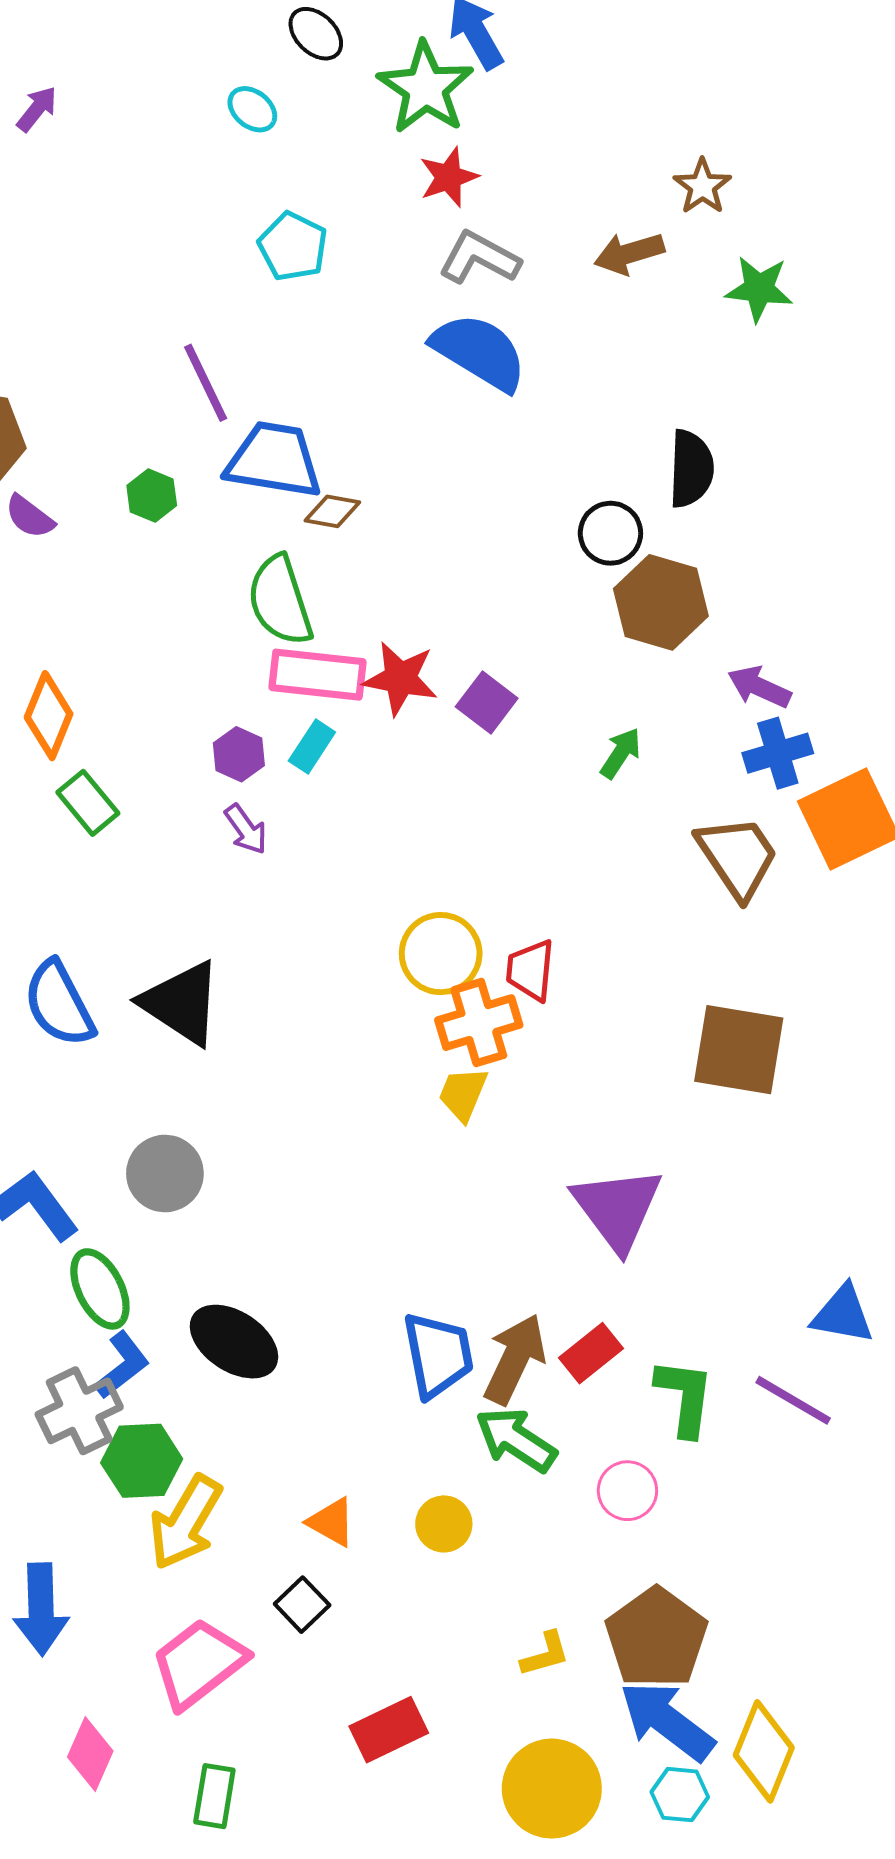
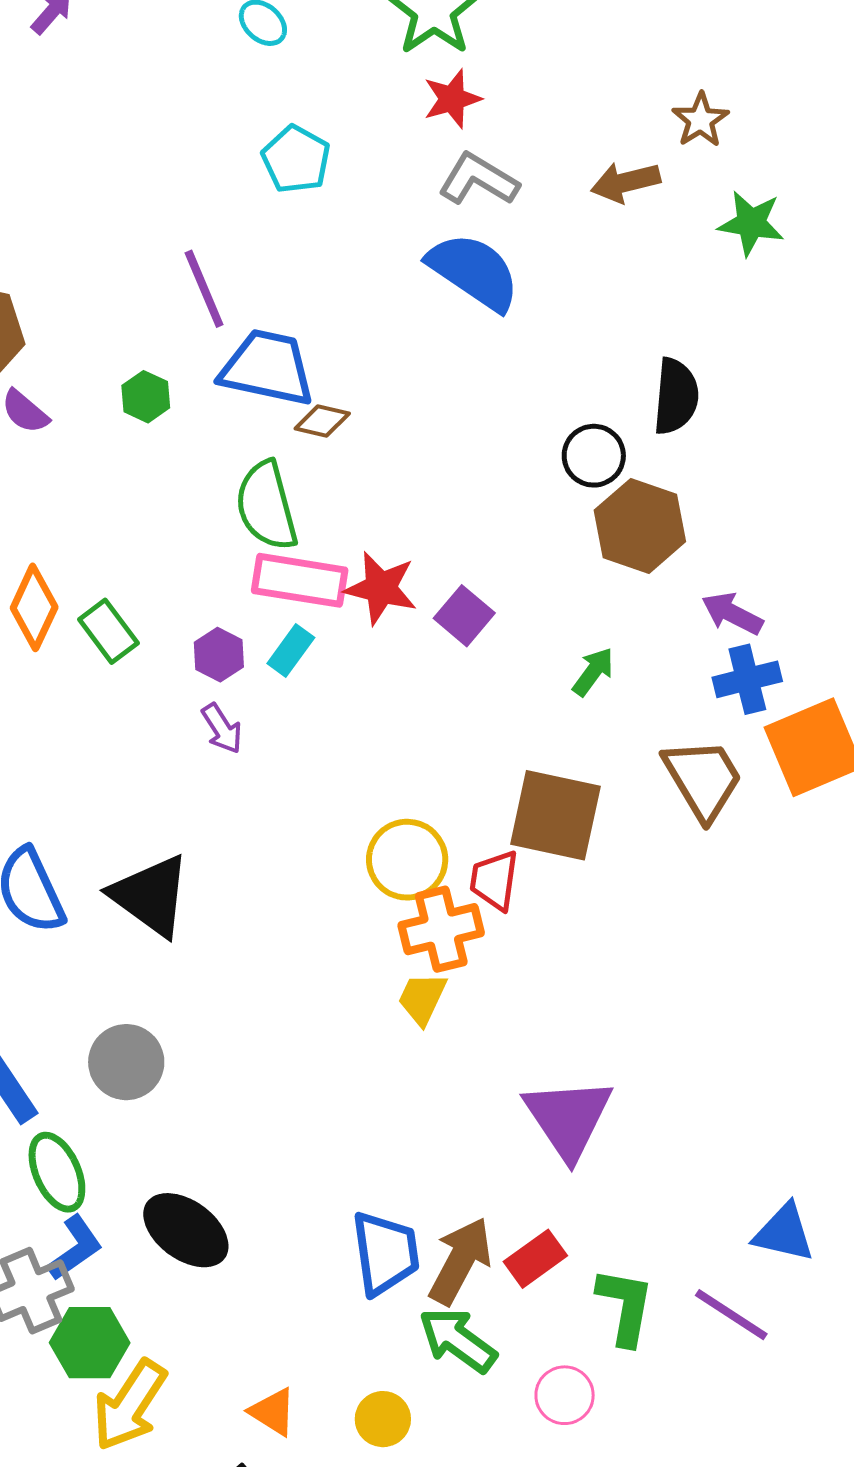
green rectangle: (88, 803) -> (108, 631), moved
brown square: (739, 1050) -> (555, 815), moved

